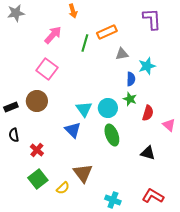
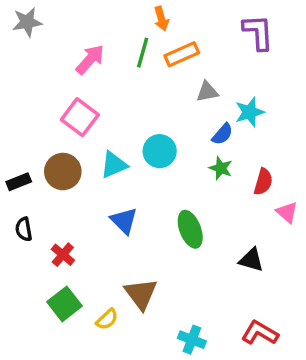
orange arrow: (73, 11) -> (161, 19), moved
green line: (85, 43) -> (143, 53), moved
blue semicircle: (131, 79) -> (222, 134), turned 40
cyan circle: (108, 108) -> (160, 151), moved
cyan triangle: (84, 109) -> (114, 165), moved, turned 42
red semicircle: (148, 113) -> (263, 182), moved

